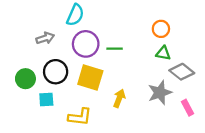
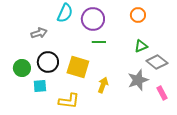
orange circle: (161, 29) -> (138, 15), moved
purple circle: (86, 44) -> (93, 19), moved
green triangle: (163, 53) -> (141, 46), turned -32

